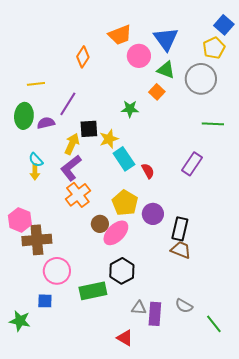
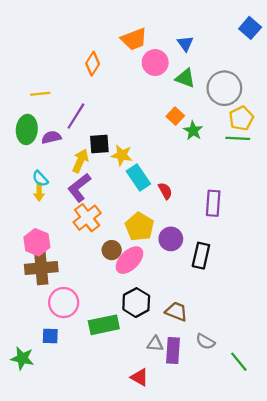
blue triangle: (166, 39) -> (185, 44), size x0.6
yellow pentagon: (214, 48) -> (241, 118), moved
orange square: (157, 92) -> (175, 116), moved
green star: (130, 109) -> (193, 131), moved, turned 30
yellow star: (109, 139) -> (122, 155), turned 30
purple rectangle: (192, 164) -> (213, 203), moved, turned -30
pink hexagon: (20, 220) -> (37, 242), moved
brown trapezoid: (181, 250) -> (176, 311), moved

